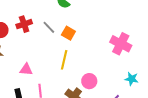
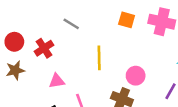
red cross: (24, 24) -> (44, 48), moved
orange square: (68, 33) -> (127, 20), moved

